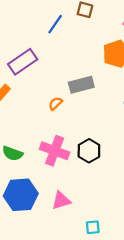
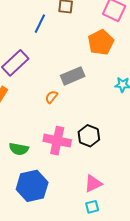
pink triangle: (61, 201) -> (93, 184), moved
cyan square: (93, 227) -> (92, 207), moved

